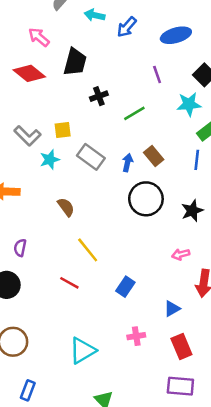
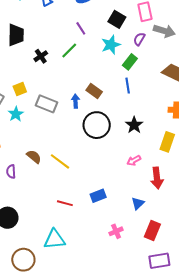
green line: (134, 113) -> (69, 51), moved
brown semicircle: (66, 207) -> (34, 157), moved
purple semicircle: (20, 248) -> (11, 172), moved
yellow line: (88, 250) -> (60, 161), moved
red line: (69, 283) -> (65, 203), moved
blue rectangle: (125, 287) -> (98, 196), turned 49
red rectangle: (181, 347) -> (152, 230), turned 60
cyan triangle: (83, 351) -> (55, 239), moved, turned 40

